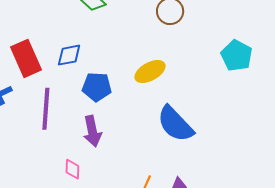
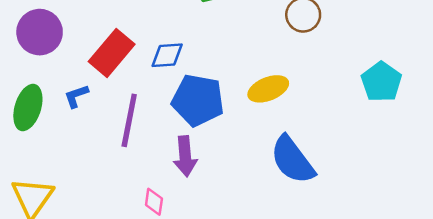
red rectangle: (26, 58) -> (112, 53), turned 57
blue pentagon: (97, 87) -> (198, 100), size x1.4

